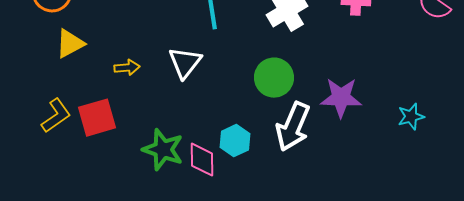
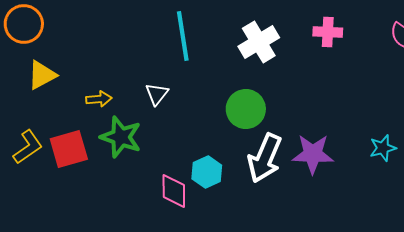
white triangle: (185, 63) -> (157, 94), size x0.7
purple star: (341, 98) -> (313, 154), moved
green star: (163, 150) -> (121, 137), moved

